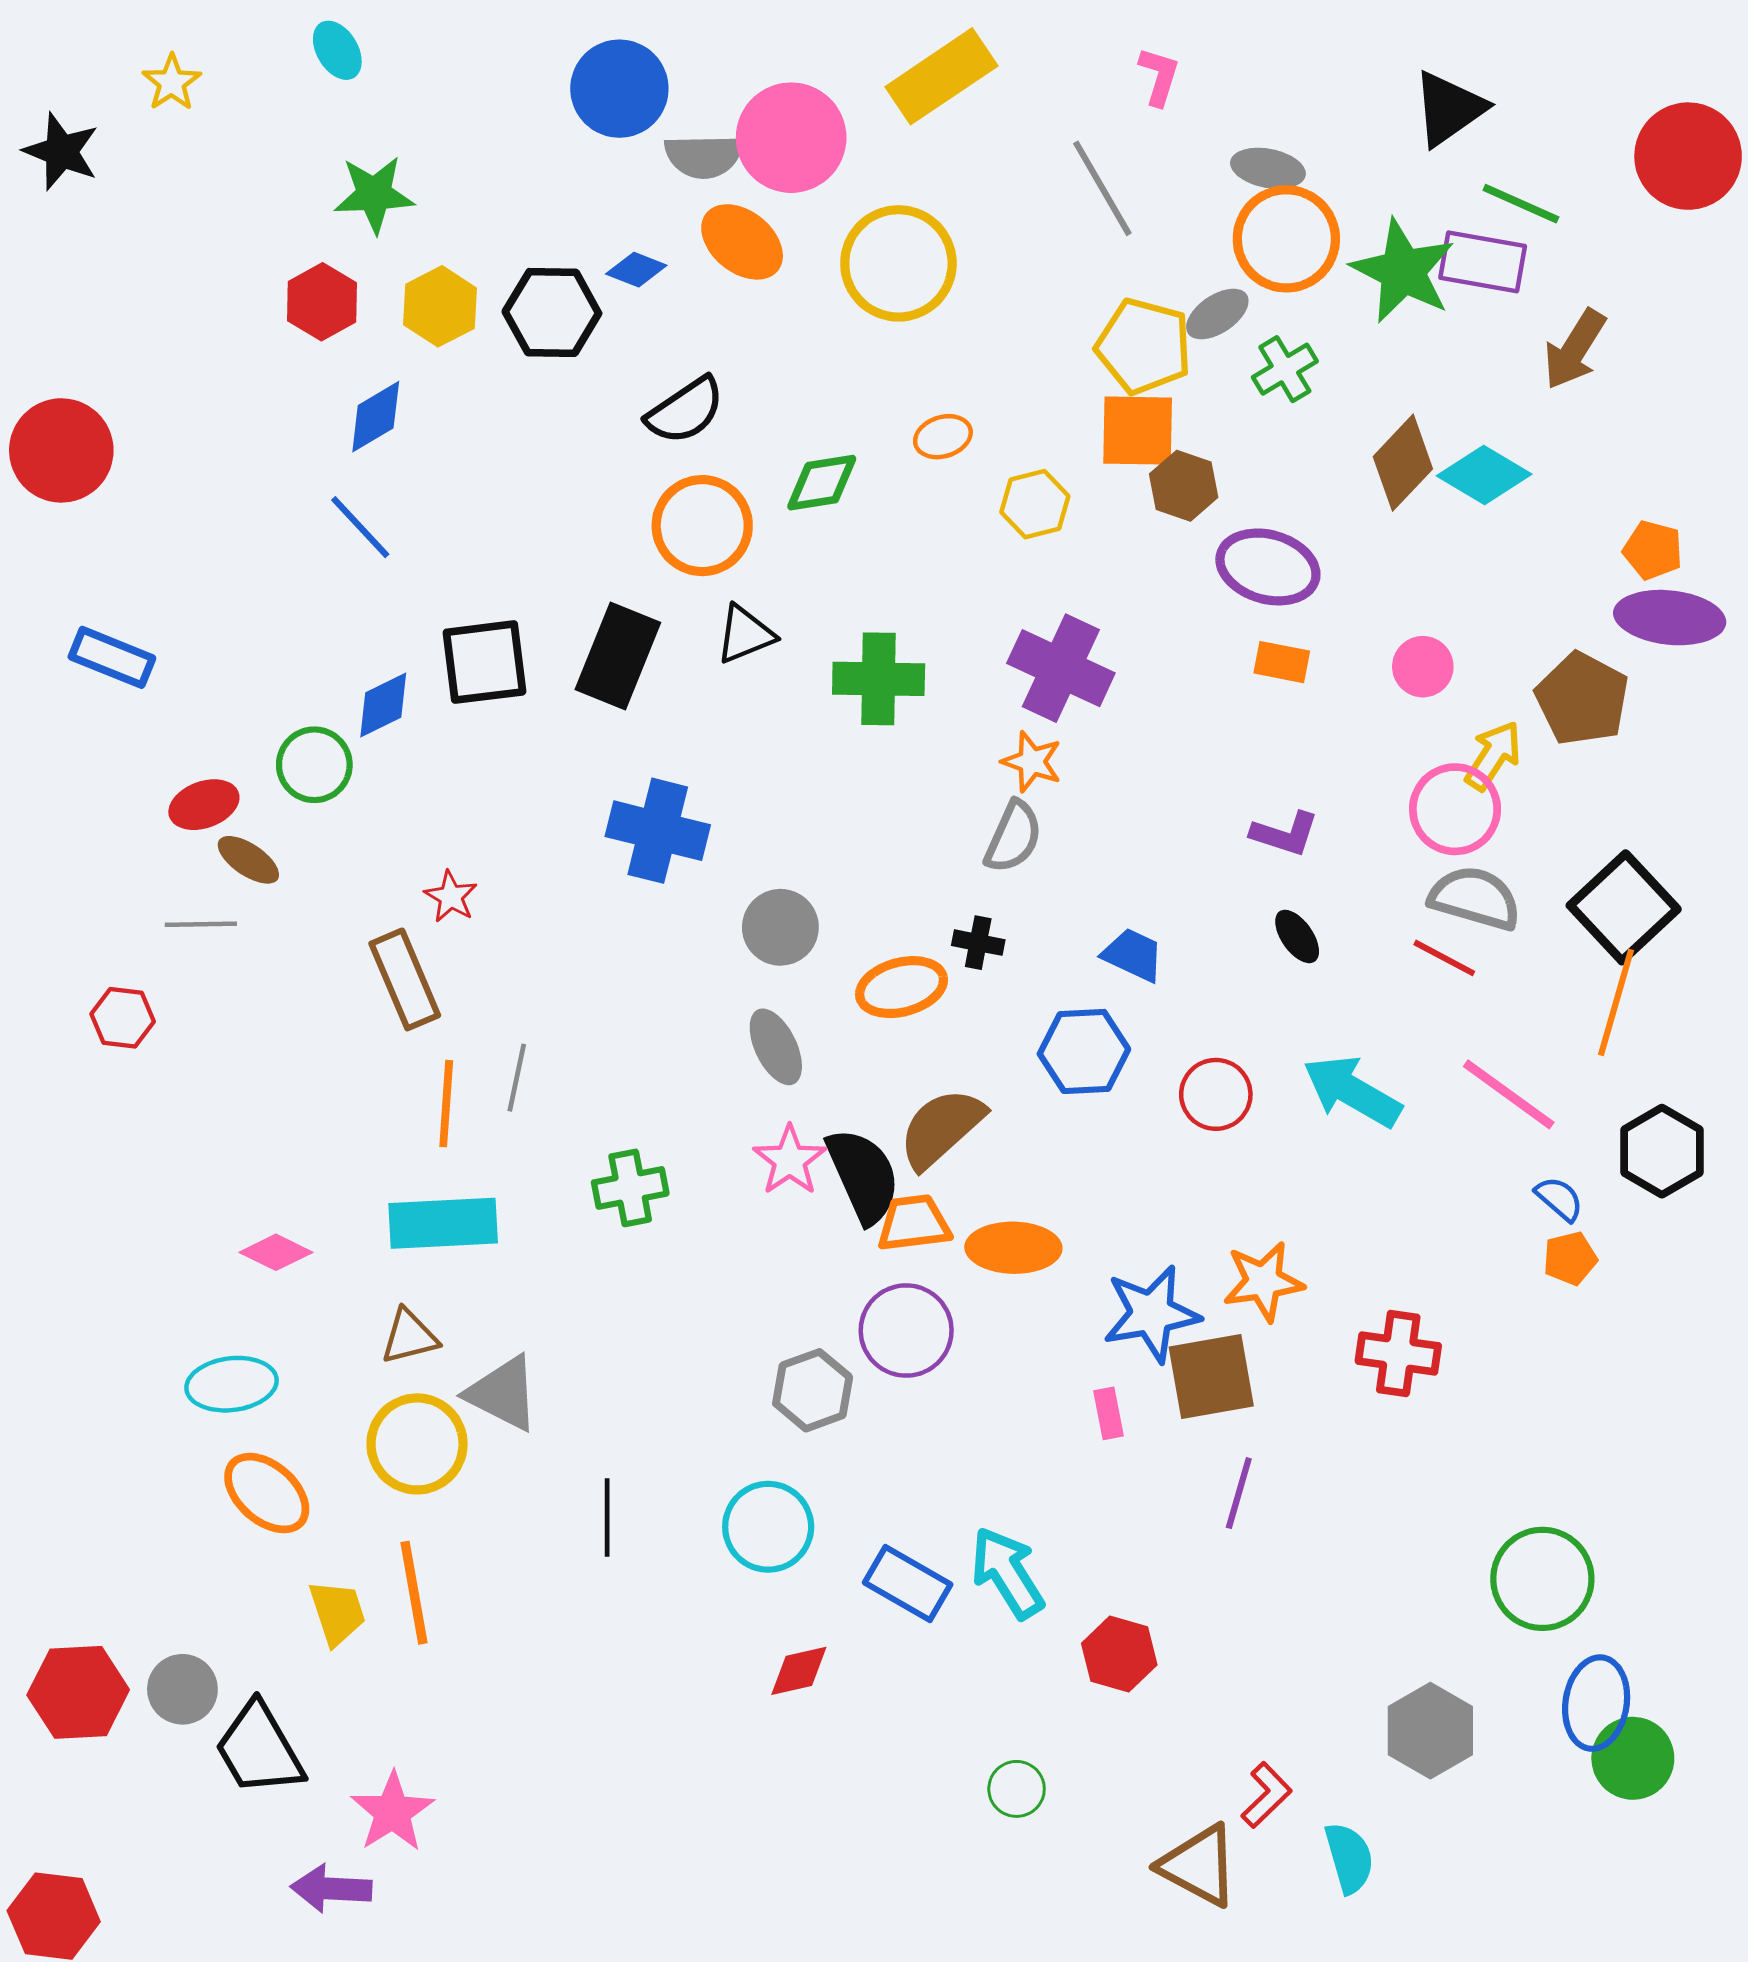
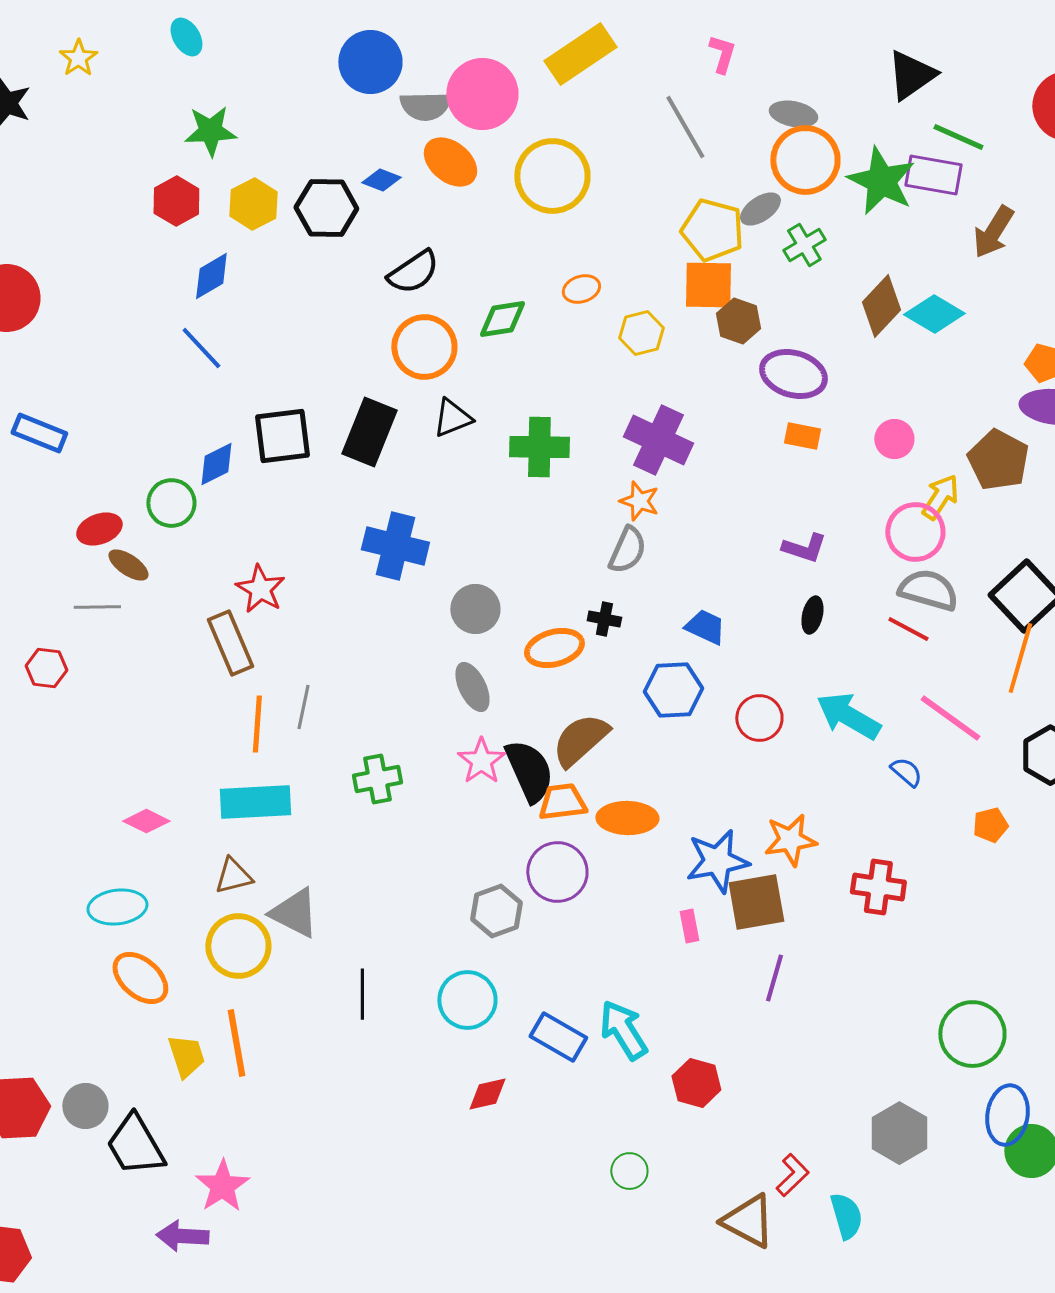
red star: (451, 897) -> (260, 589), size x1.4
black ellipse: (1297, 936) -> (812, 615), turned 48
blue semicircle: (1559, 1199) -> (906, 772), moved

